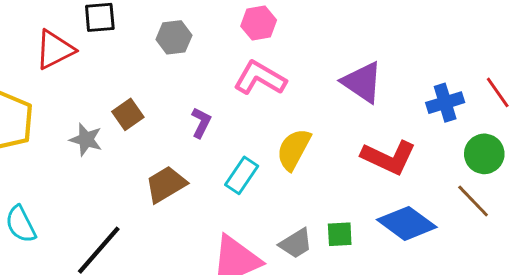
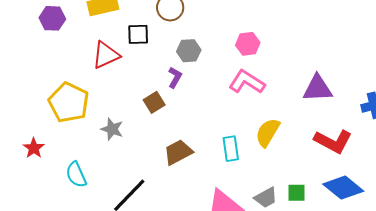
purple triangle: (362, 82) -> (317, 88), turned -40
purple L-shape: (201, 123) -> (175, 77), moved
gray star: (86, 140) -> (112, 129), moved
cyan rectangle: (242, 175) -> (231, 149), turned -45

